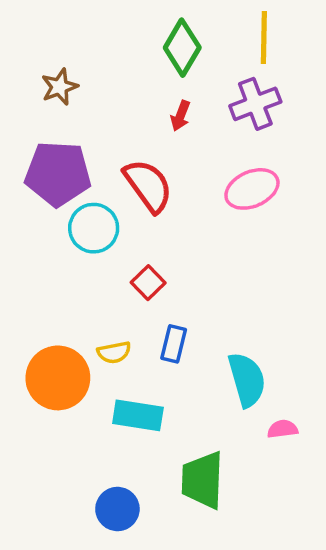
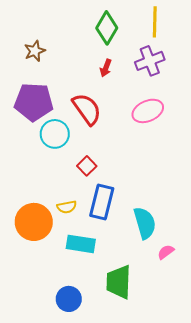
blue rectangle: (174, 344) -> (102, 202), size x1.6
pink semicircle: (283, 429) -> (166, 252), turned -30

